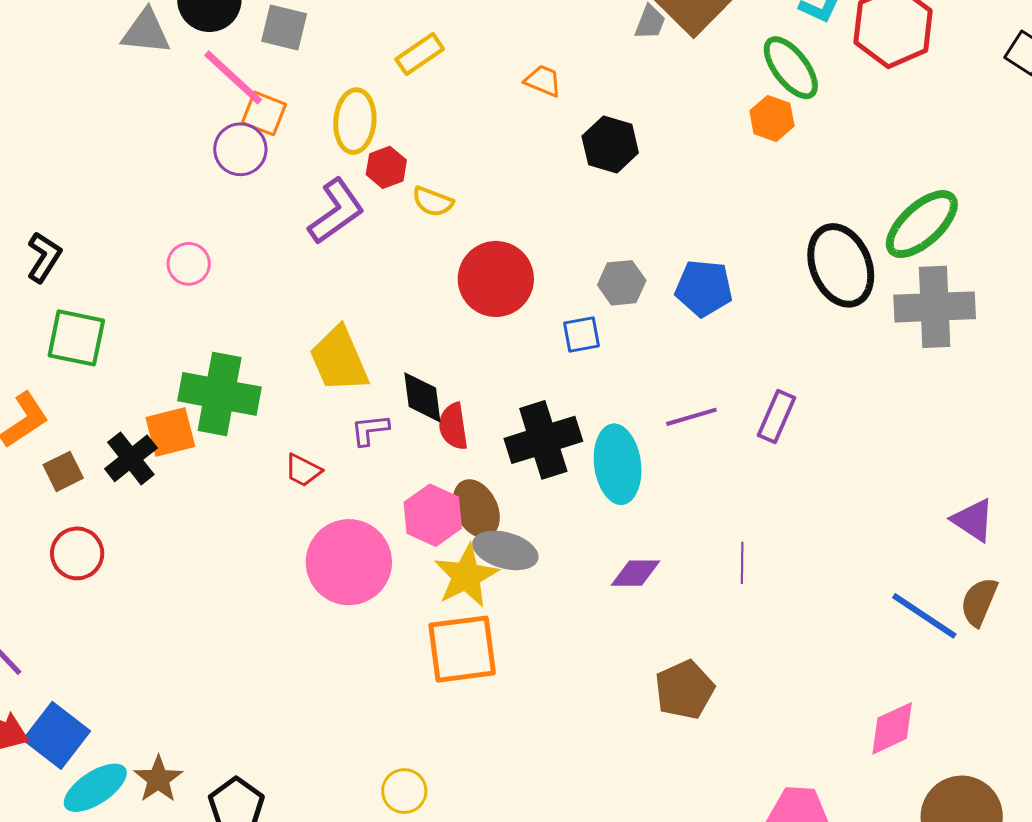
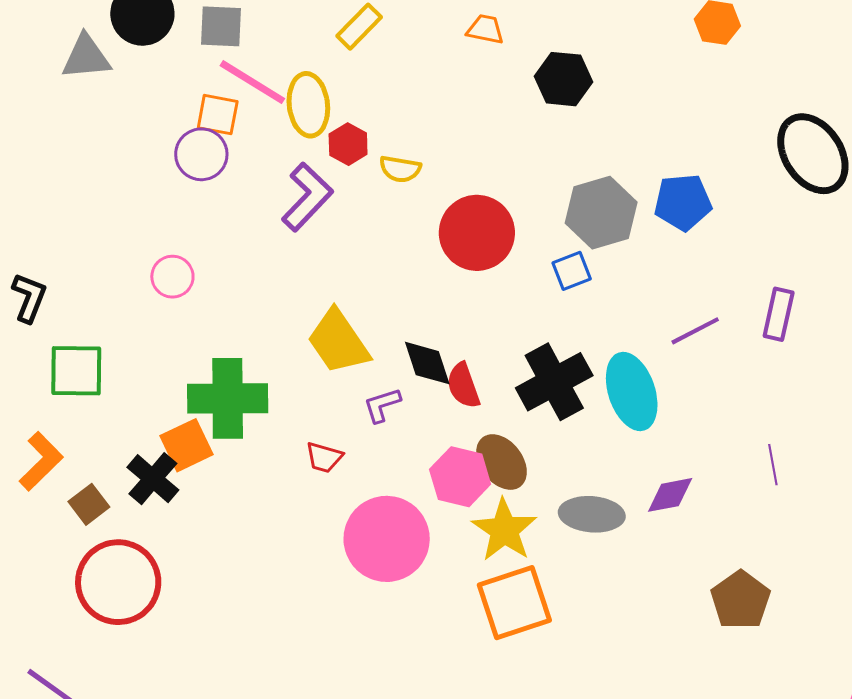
pink line: (233, 77) -> (252, 82), moved
gray hexagon: (622, 283) -> (601, 213), size x1.5
gray ellipse: (505, 550) -> (592, 514), moved
red circle: (77, 553) -> (118, 582), size x1.6

